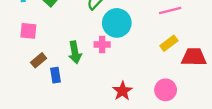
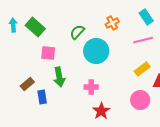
pink square: (28, 31) -> (48, 53), moved
pink cross: (102, 44) -> (91, 87), moved
pink circle: (166, 90) -> (140, 100), moved

